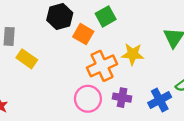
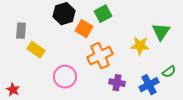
yellow star: (133, 54) -> (140, 46), moved
pink circle: (88, 99) -> (65, 77), moved

